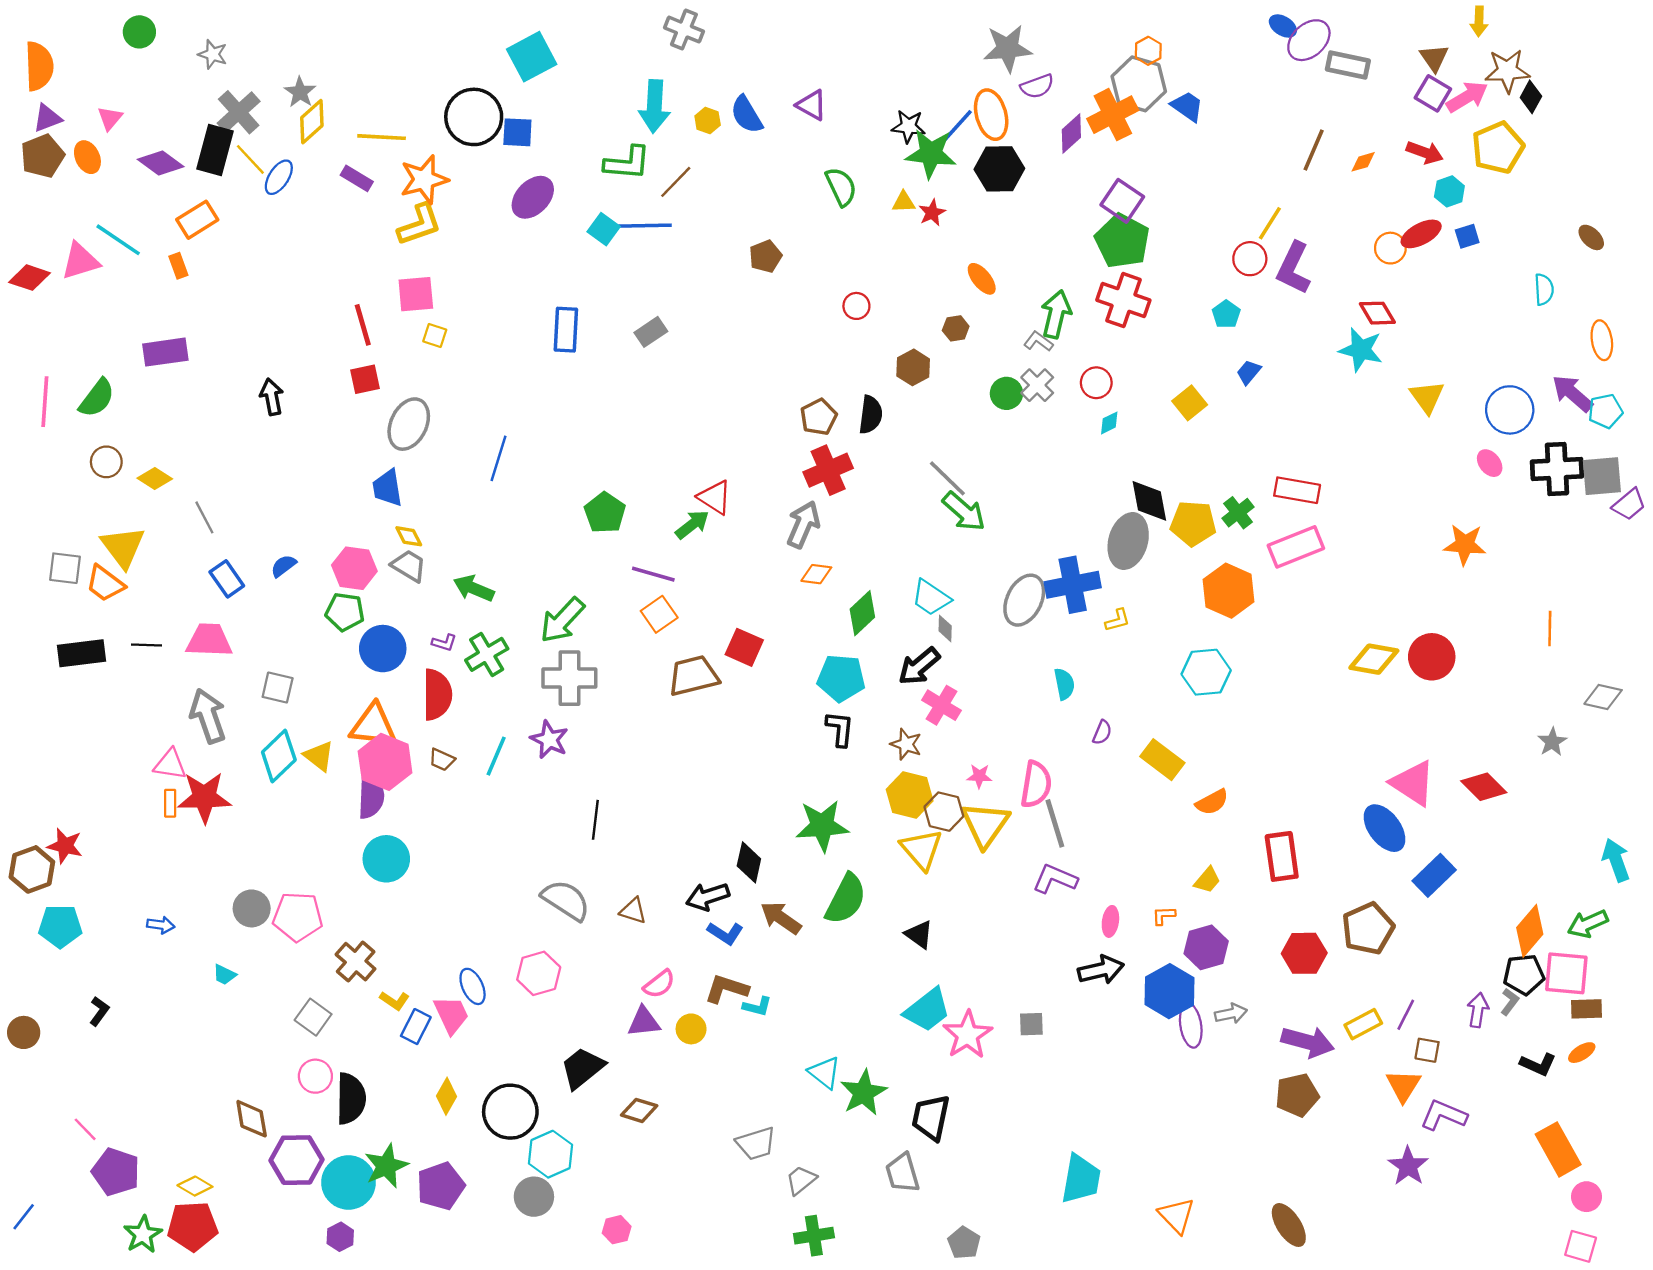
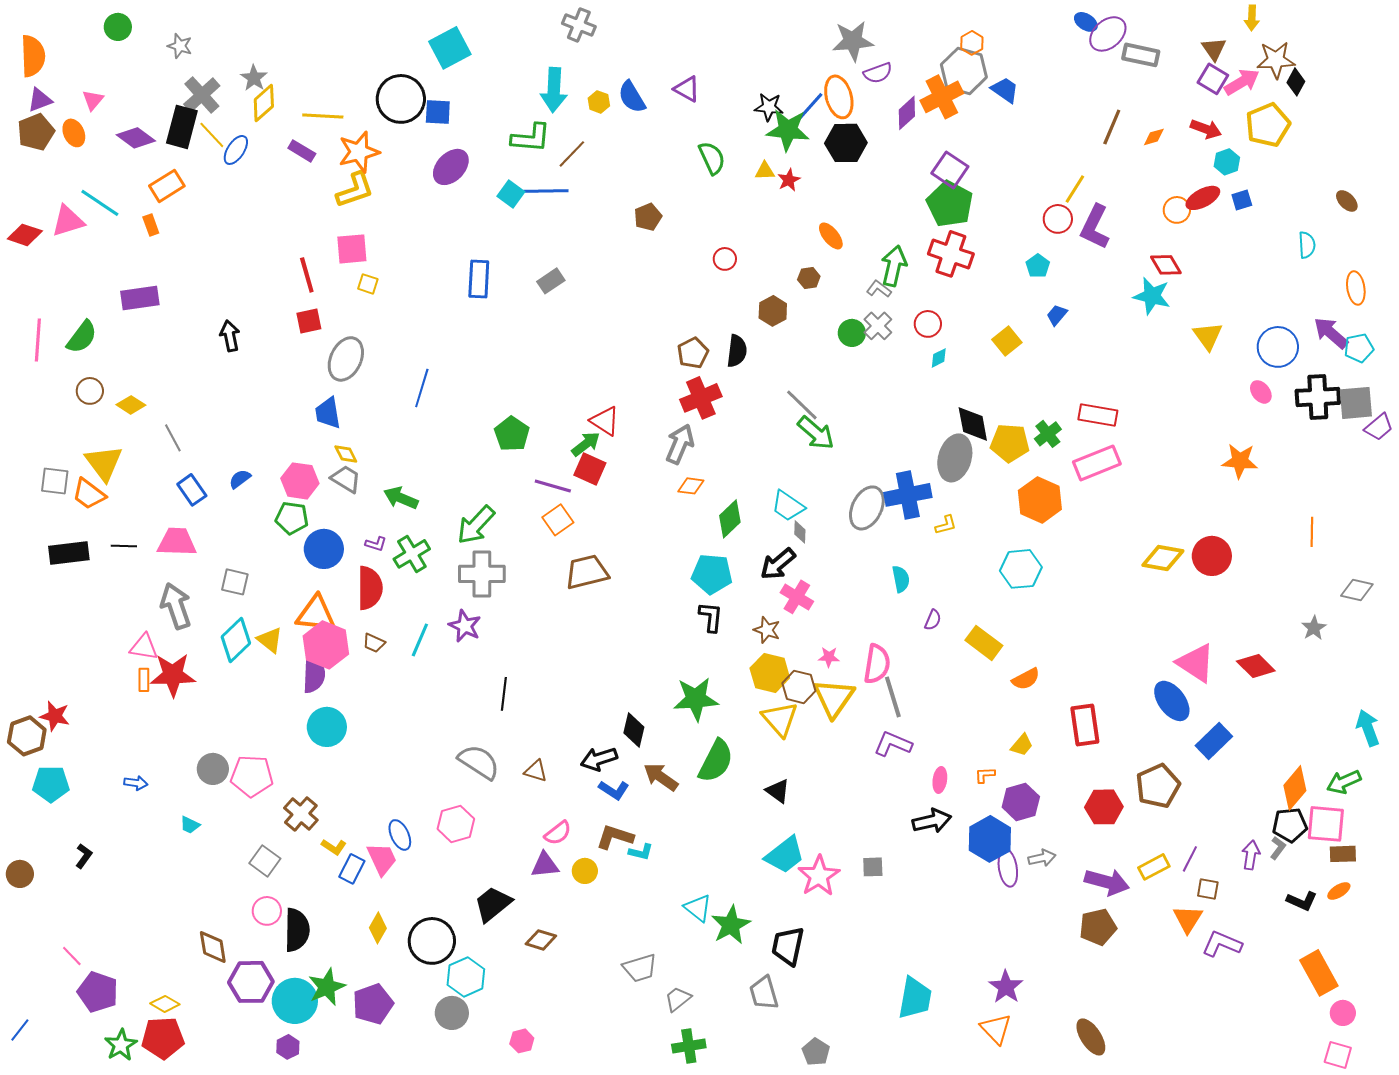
red square: (744, 647) -> (590, 469), moved
purple star: (1408, 1166) -> (1006, 987), moved

